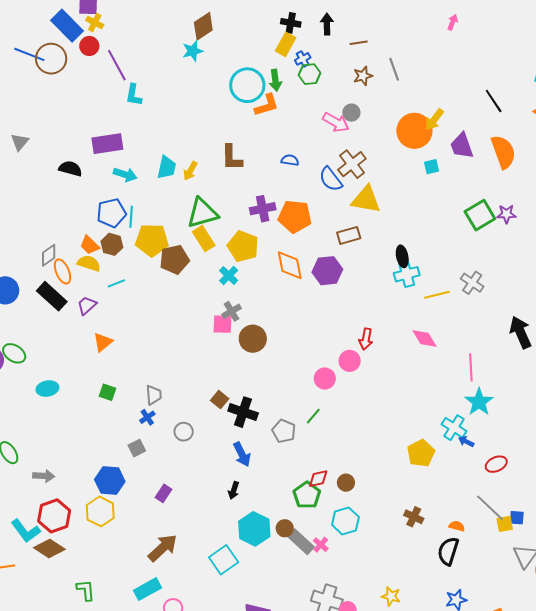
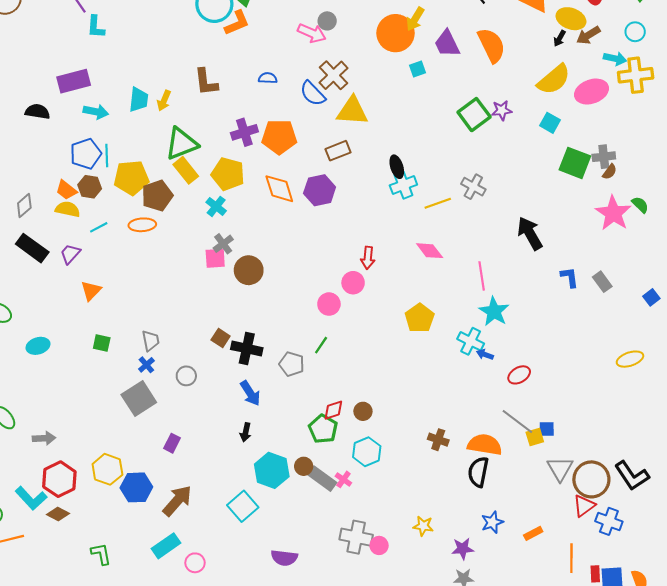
orange ellipse: (62, 271) -> (142, 225), moved, turned -65
gray square: (137, 448) -> (139, 398), size x1.8
yellow pentagon: (421, 453) -> (420, 318), moved
blue hexagon: (110, 481) -> (136, 487), moved
orange semicircle: (457, 526) -> (485, 445), size x2.0
brown diamond: (49, 548) -> (58, 514), size x0.7

